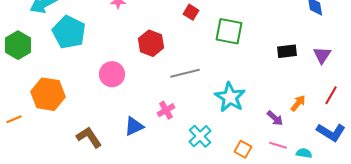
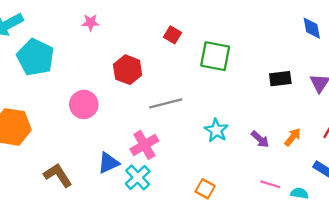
cyan star: (230, 97) -> (216, 130), size x0.7
pink cross: (166, 110) -> (144, 145), size x1.4
purple arrow: (275, 118) -> (260, 139), moved
cyan cross: (200, 136) -> (138, 177), moved
orange square: (243, 149) -> (205, 189), moved

